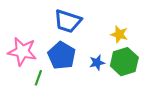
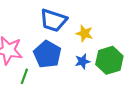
yellow star: (119, 34) -> (84, 33), moved

